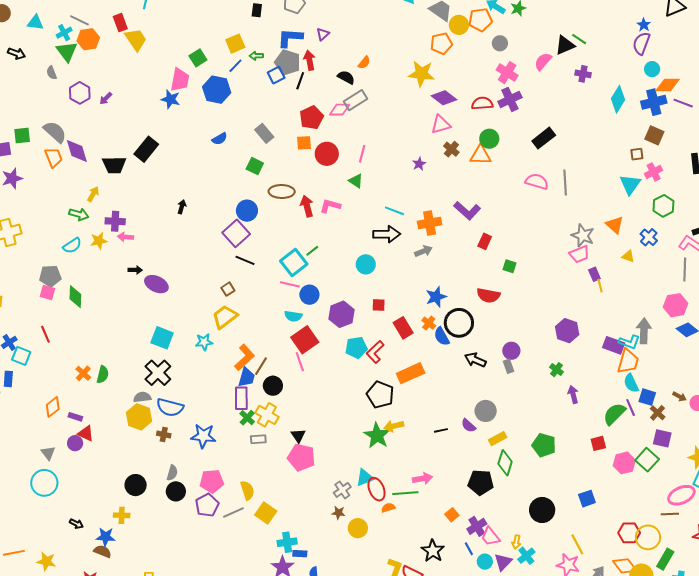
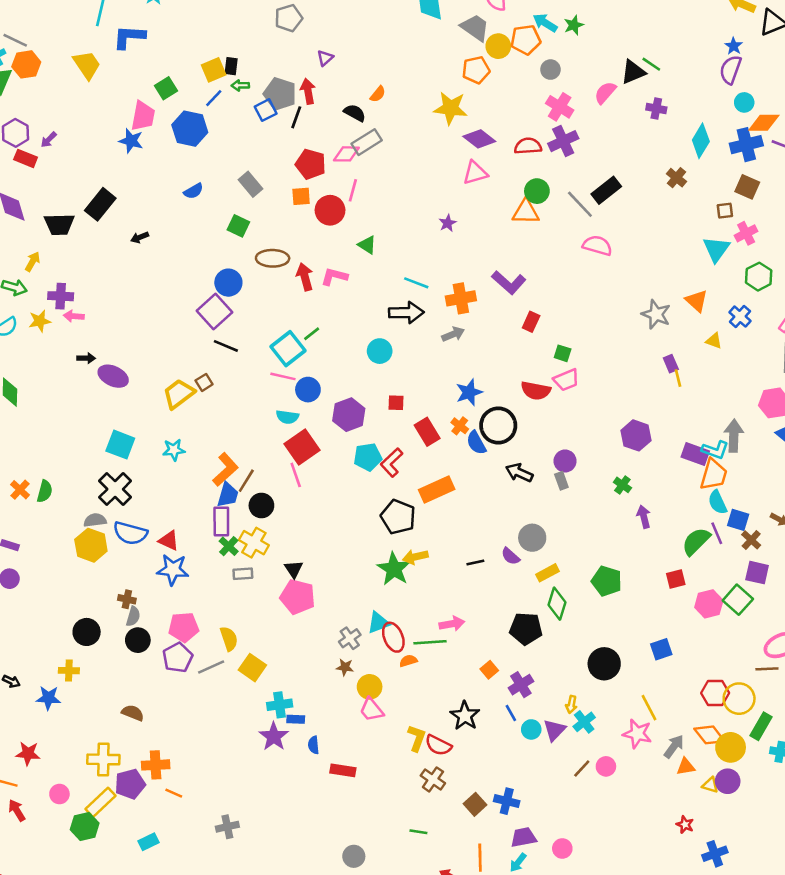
black rectangle: (257, 10) -> (231, 66), moved
red rectangle: (120, 23) -> (26, 158), moved, turned -48
blue L-shape: (290, 38) -> (129, 37), moved
red pentagon: (312, 118) -> (311, 164), turned -30
brown cross: (451, 149) -> (676, 178), moved
pink line: (362, 154) -> (353, 190), moved
gray line: (565, 182) -> (580, 204), moved, turned -40
black arrow: (182, 207) -> (140, 237), moved, turned -128
pink trapezoid: (579, 254) -> (566, 380), moved
yellow trapezoid: (225, 317) -> (179, 394), moved
red triangle: (86, 434) -> (169, 541), moved
brown cross: (164, 435) -> (127, 599), moved
pink trapezoid: (490, 537) -> (372, 710), moved
brown semicircle: (103, 551) -> (133, 713), moved

